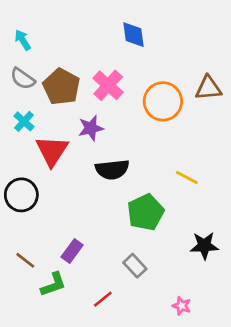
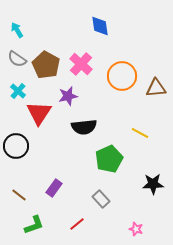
brown triangle: (208, 88) -> (156, 88), moved
green L-shape: (53, 284) -> (34, 225), moved

